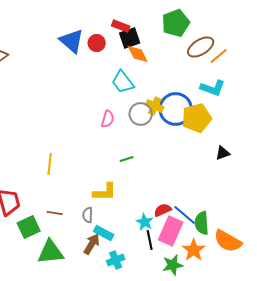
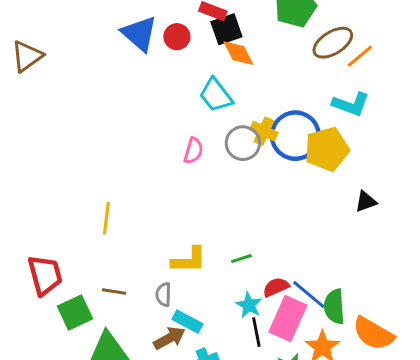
green line: (127, 159) -> (241, 259), moved
brown arrow: (92, 244) -> (169, 338), turned 30

